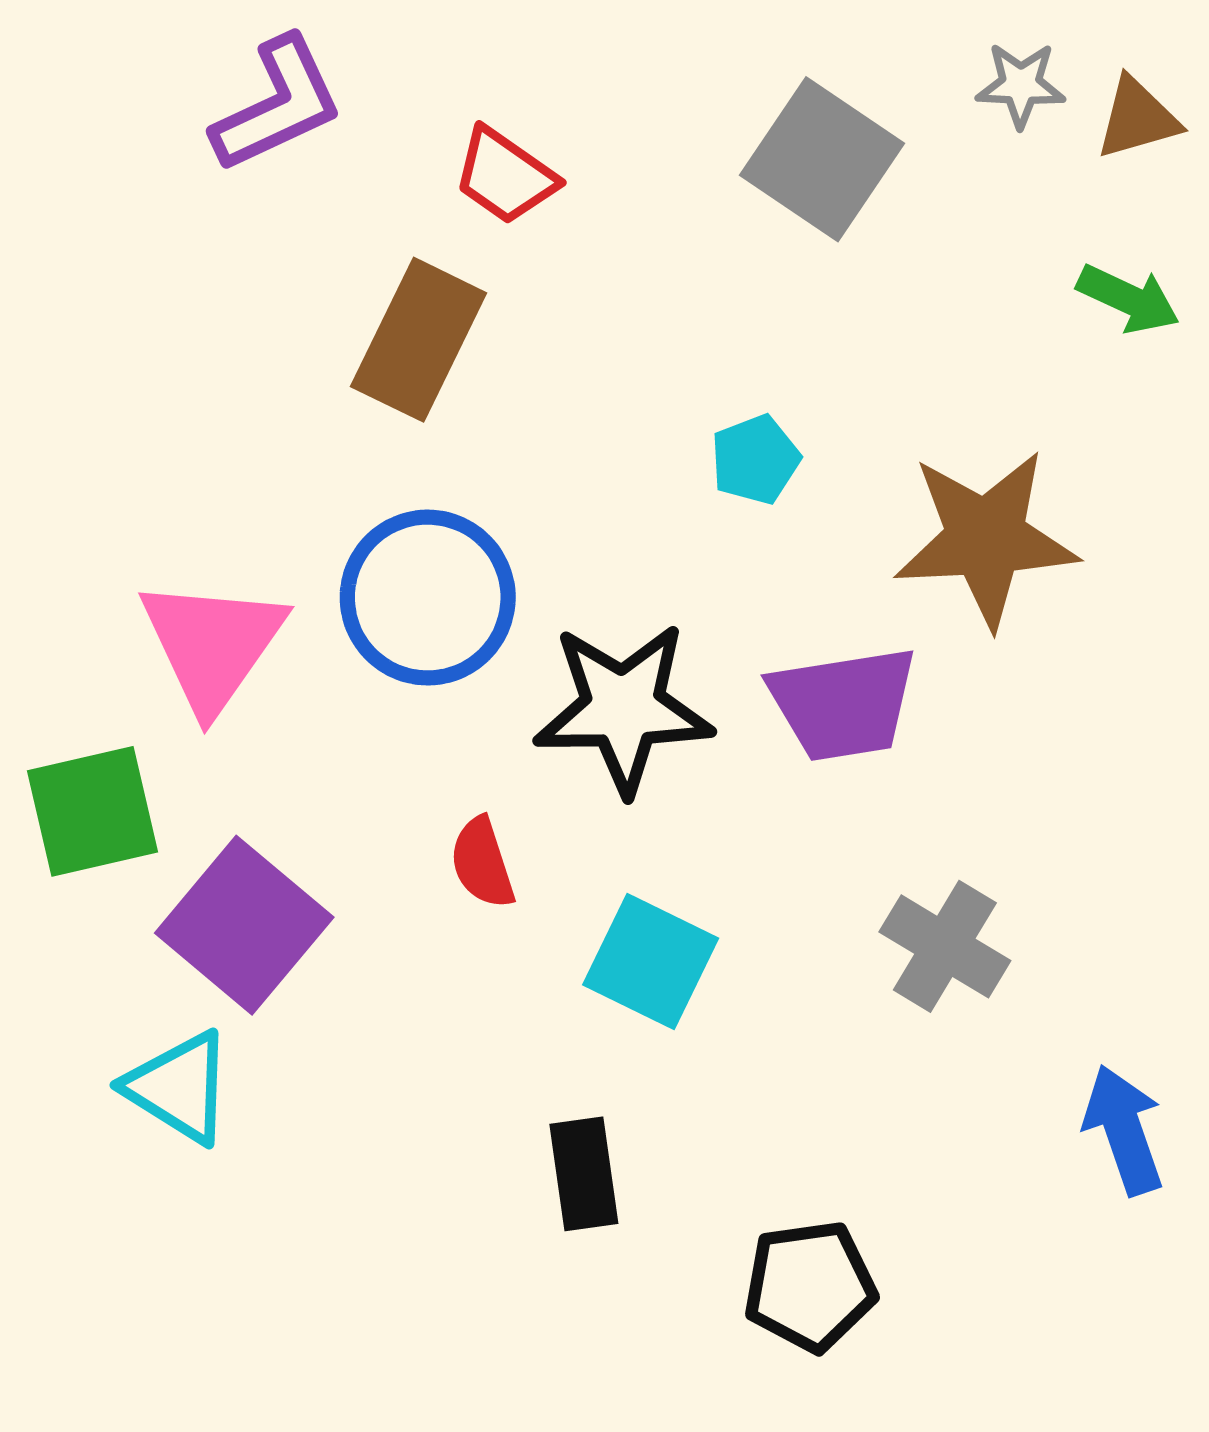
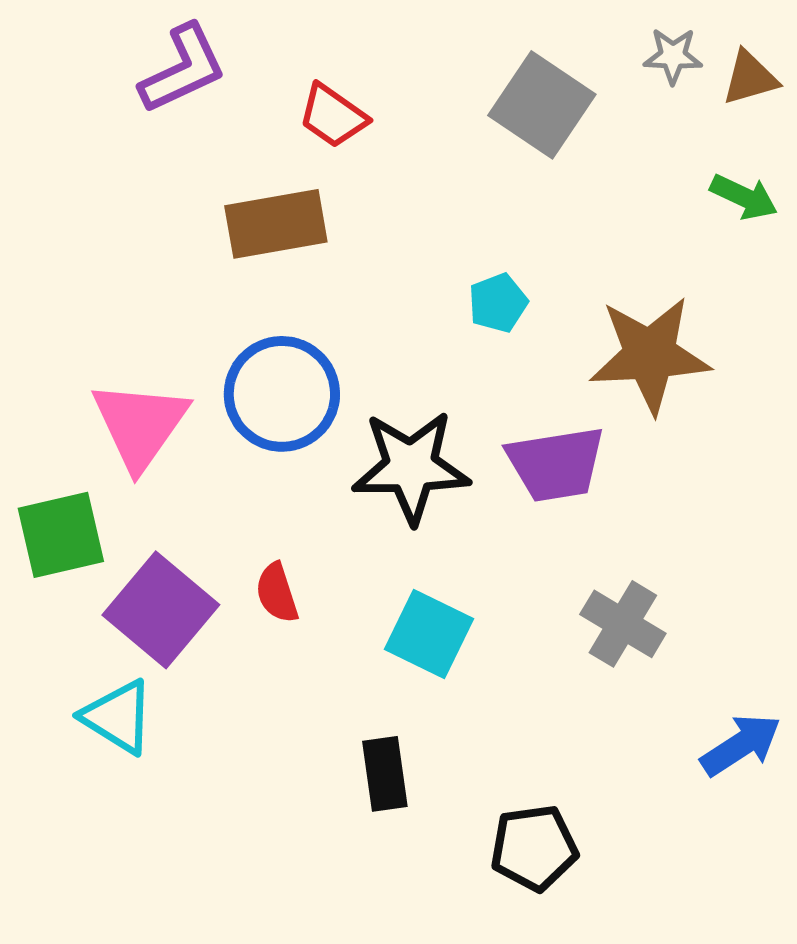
brown rectangle: (419, 340) -> (276, 224), turned 54
red semicircle: (482, 863) -> (277, 593), moved
blue arrow: (1124, 1130) -> (741, 745), turned 76

